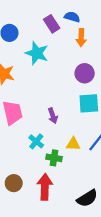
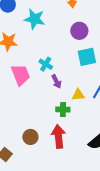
purple arrow: (53, 116) -> (56, 81), moved
cyan cross: (36, 141) -> (46, 64), moved

